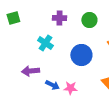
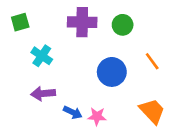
purple cross: (59, 18) -> (82, 22), size x1.5
cyan cross: (45, 43) -> (42, 56), moved

